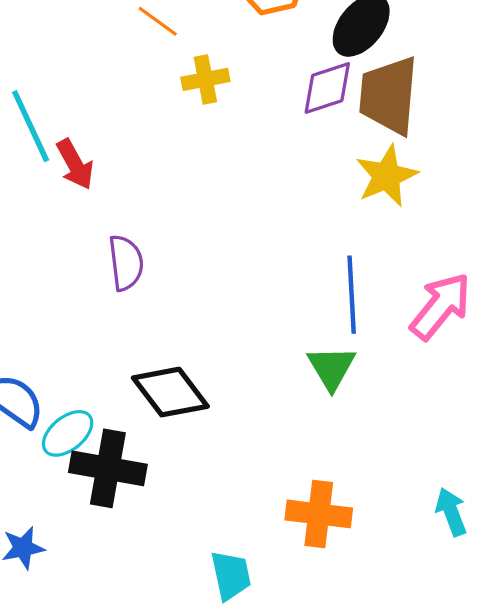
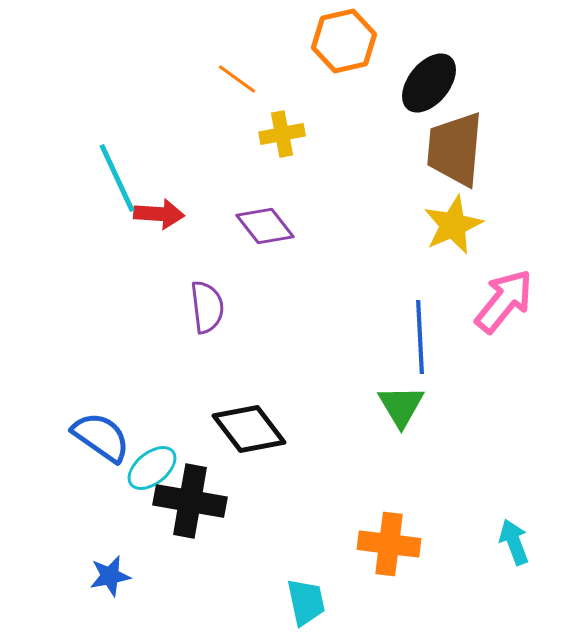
purple diamond: (327, 88) -> (265, 226), moved, turned 70
red arrow: (75, 164) -> (159, 214), turned -57
pink arrow: (441, 306) -> (504, 301), moved

